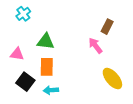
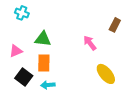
cyan cross: (23, 14) -> (22, 13), turned -32
brown rectangle: (107, 27) -> (115, 25), moved
pink triangle: (17, 54) -> (16, 51), turned -32

